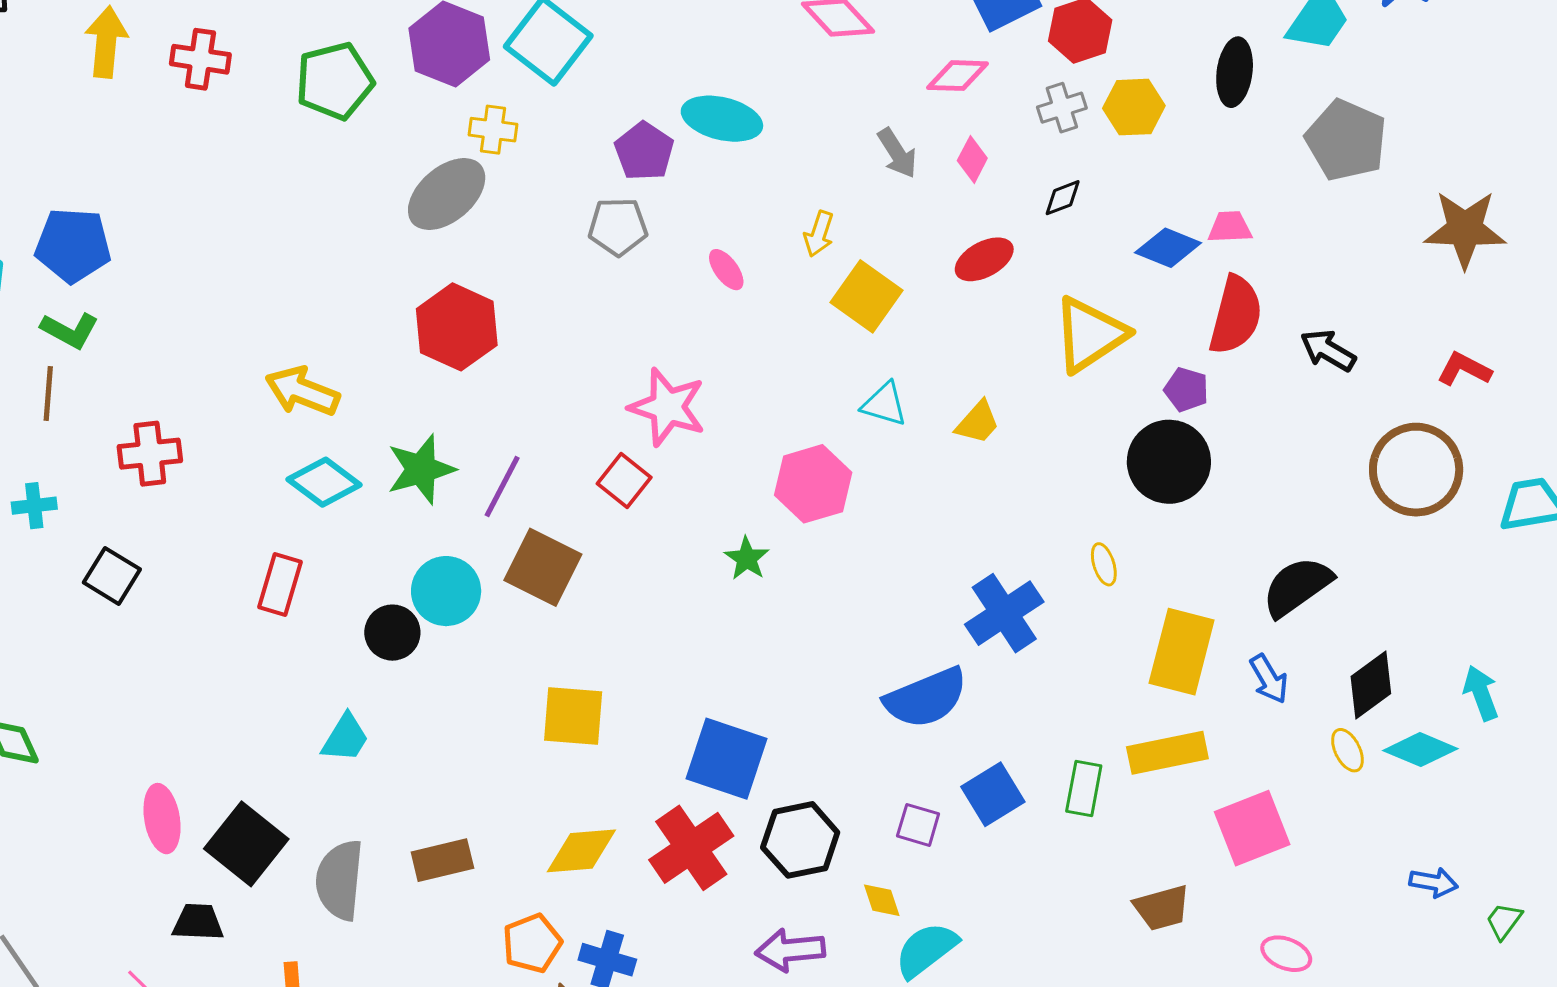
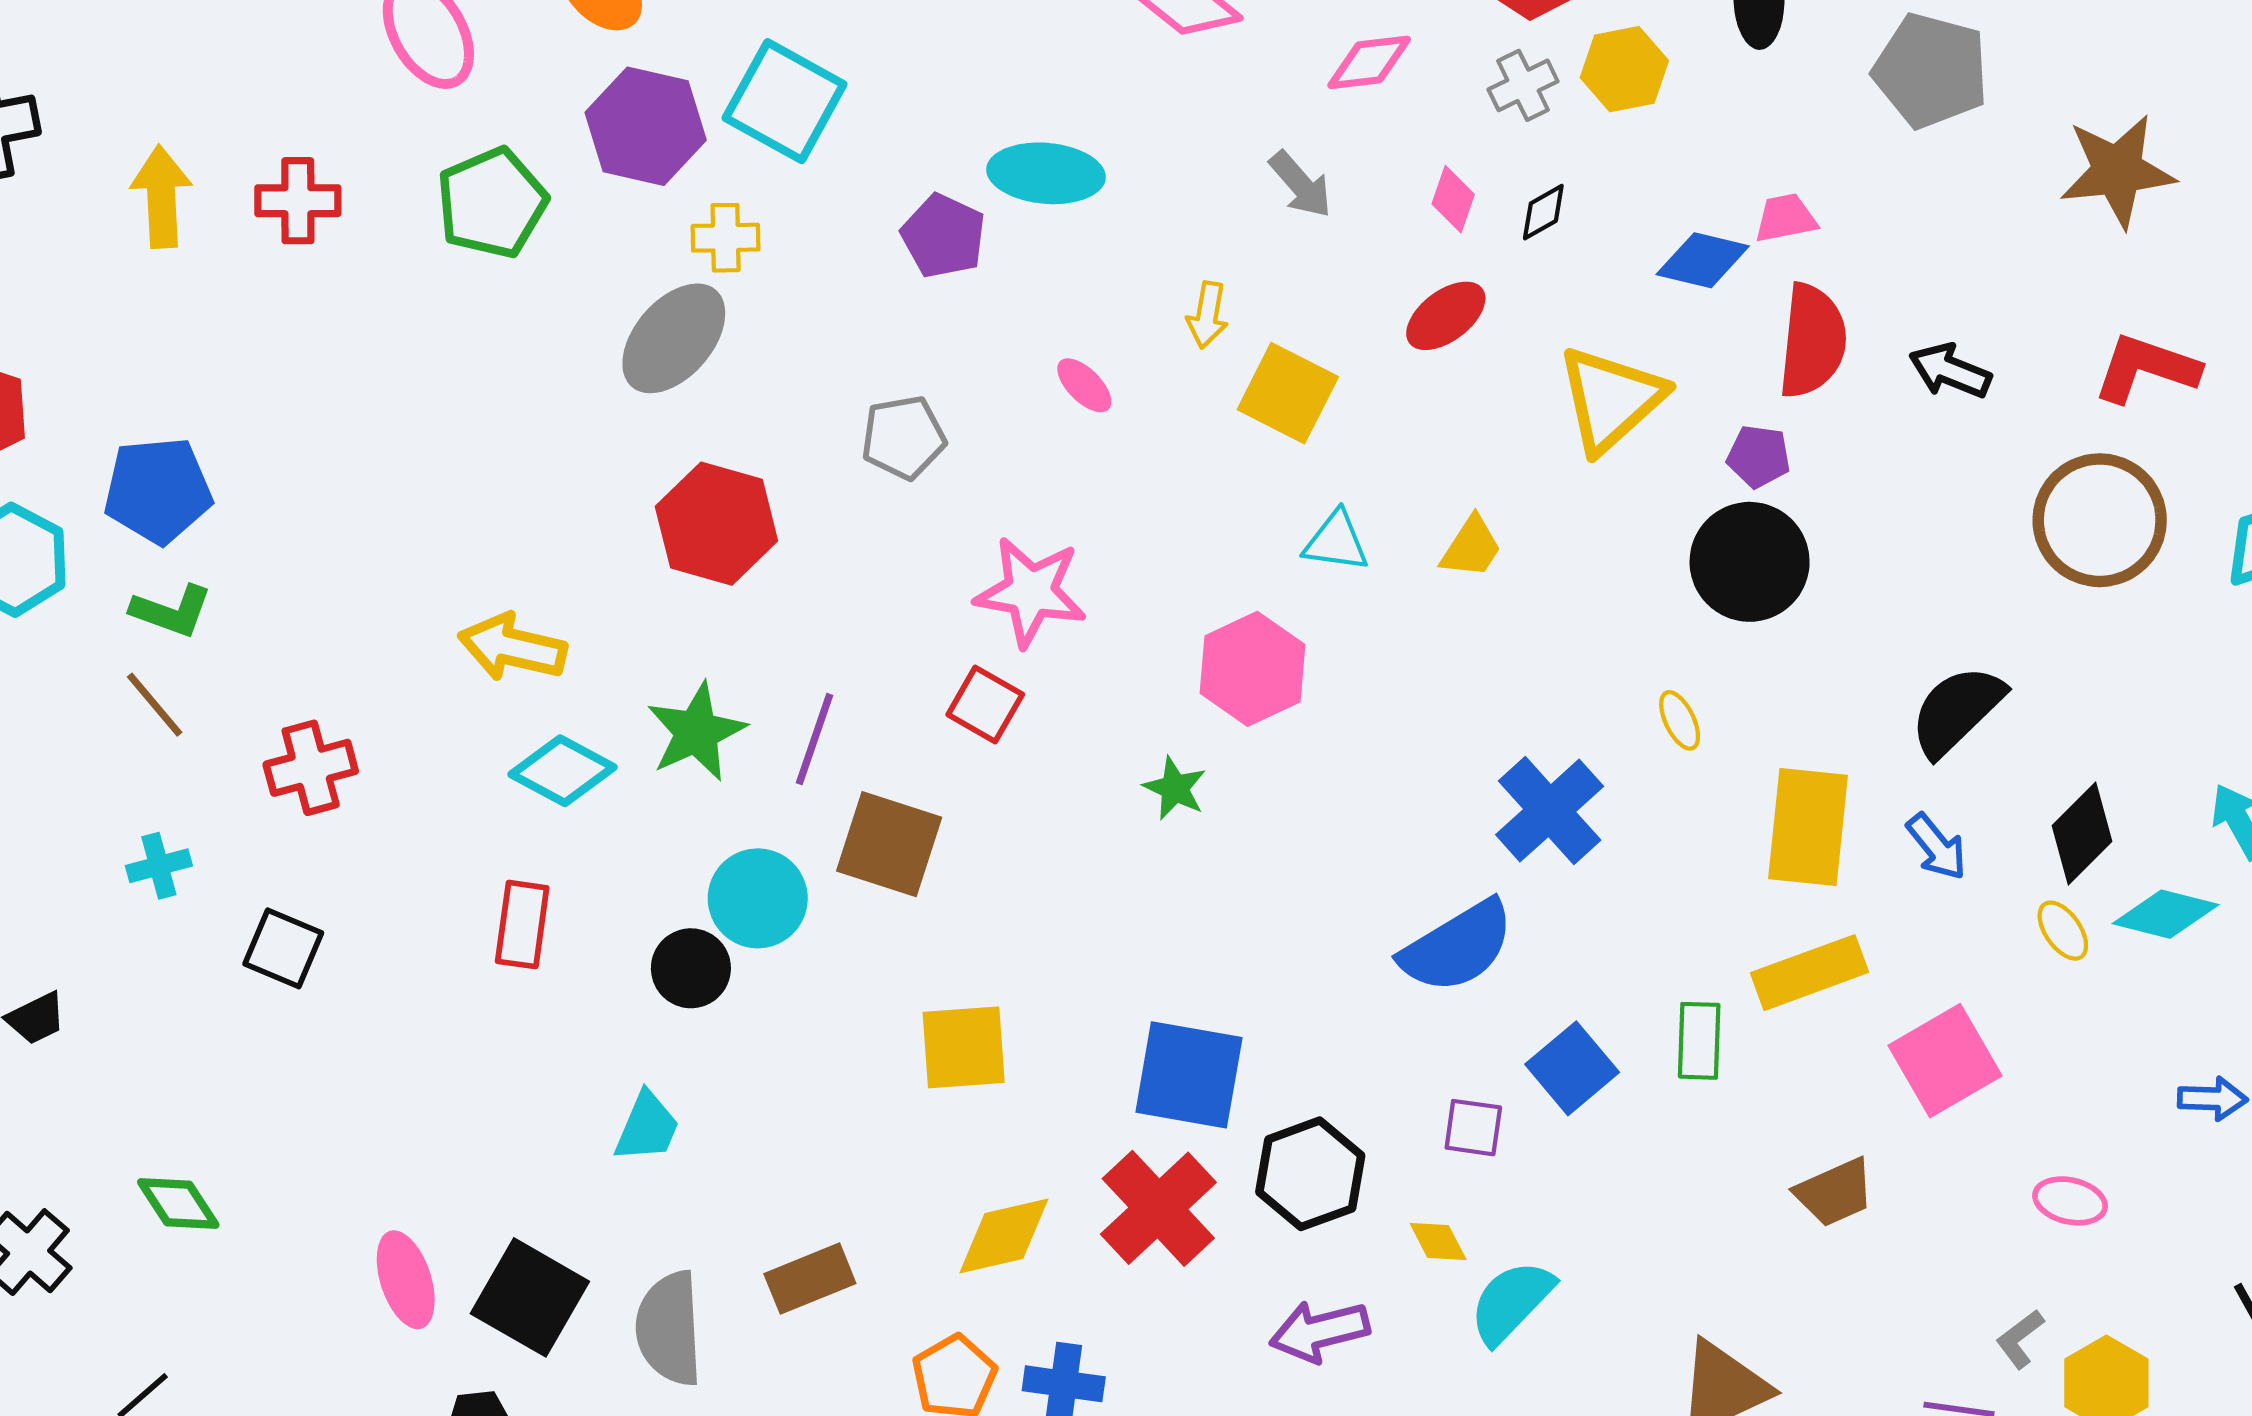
pink diamond: (972, 159) -> (1453, 199), moved
gray pentagon: (618, 227) -> (903, 437), moved
red L-shape: (1464, 369) -> (2146, 368), size x1.4
brown line: (48, 394) -> (155, 705), turned -36
pink ellipse: (1286, 954) -> (2070, 1201), moved

